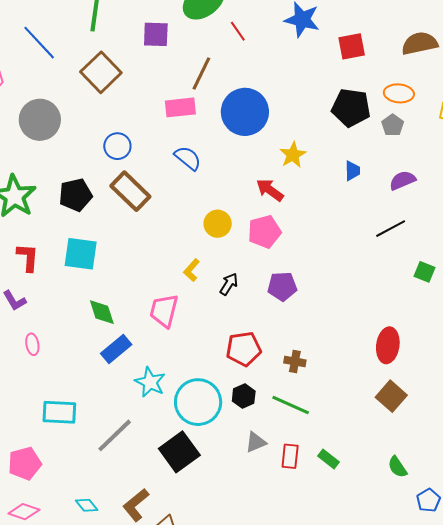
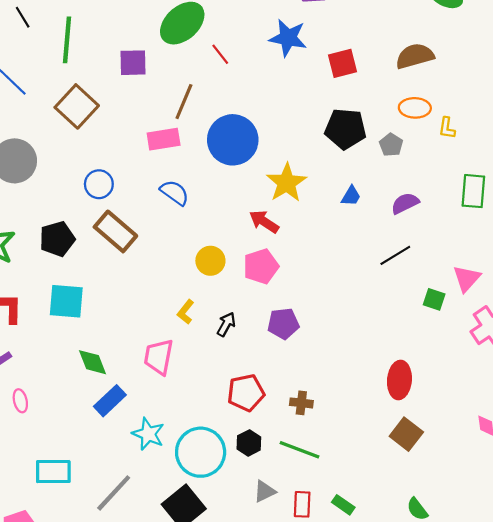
orange ellipse: (399, 93) -> (415, 108), moved
yellow star: (293, 155) -> (286, 183), size x1.4
blue trapezoid: (352, 171) -> (351, 196), turned 35

